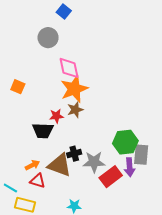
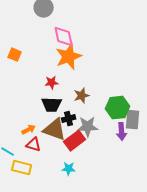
brown star: (75, 110) -> (82, 96), moved
black trapezoid: (43, 131) -> (52, 105), moved
red rectangle: (111, 177) -> (75, 141), moved

